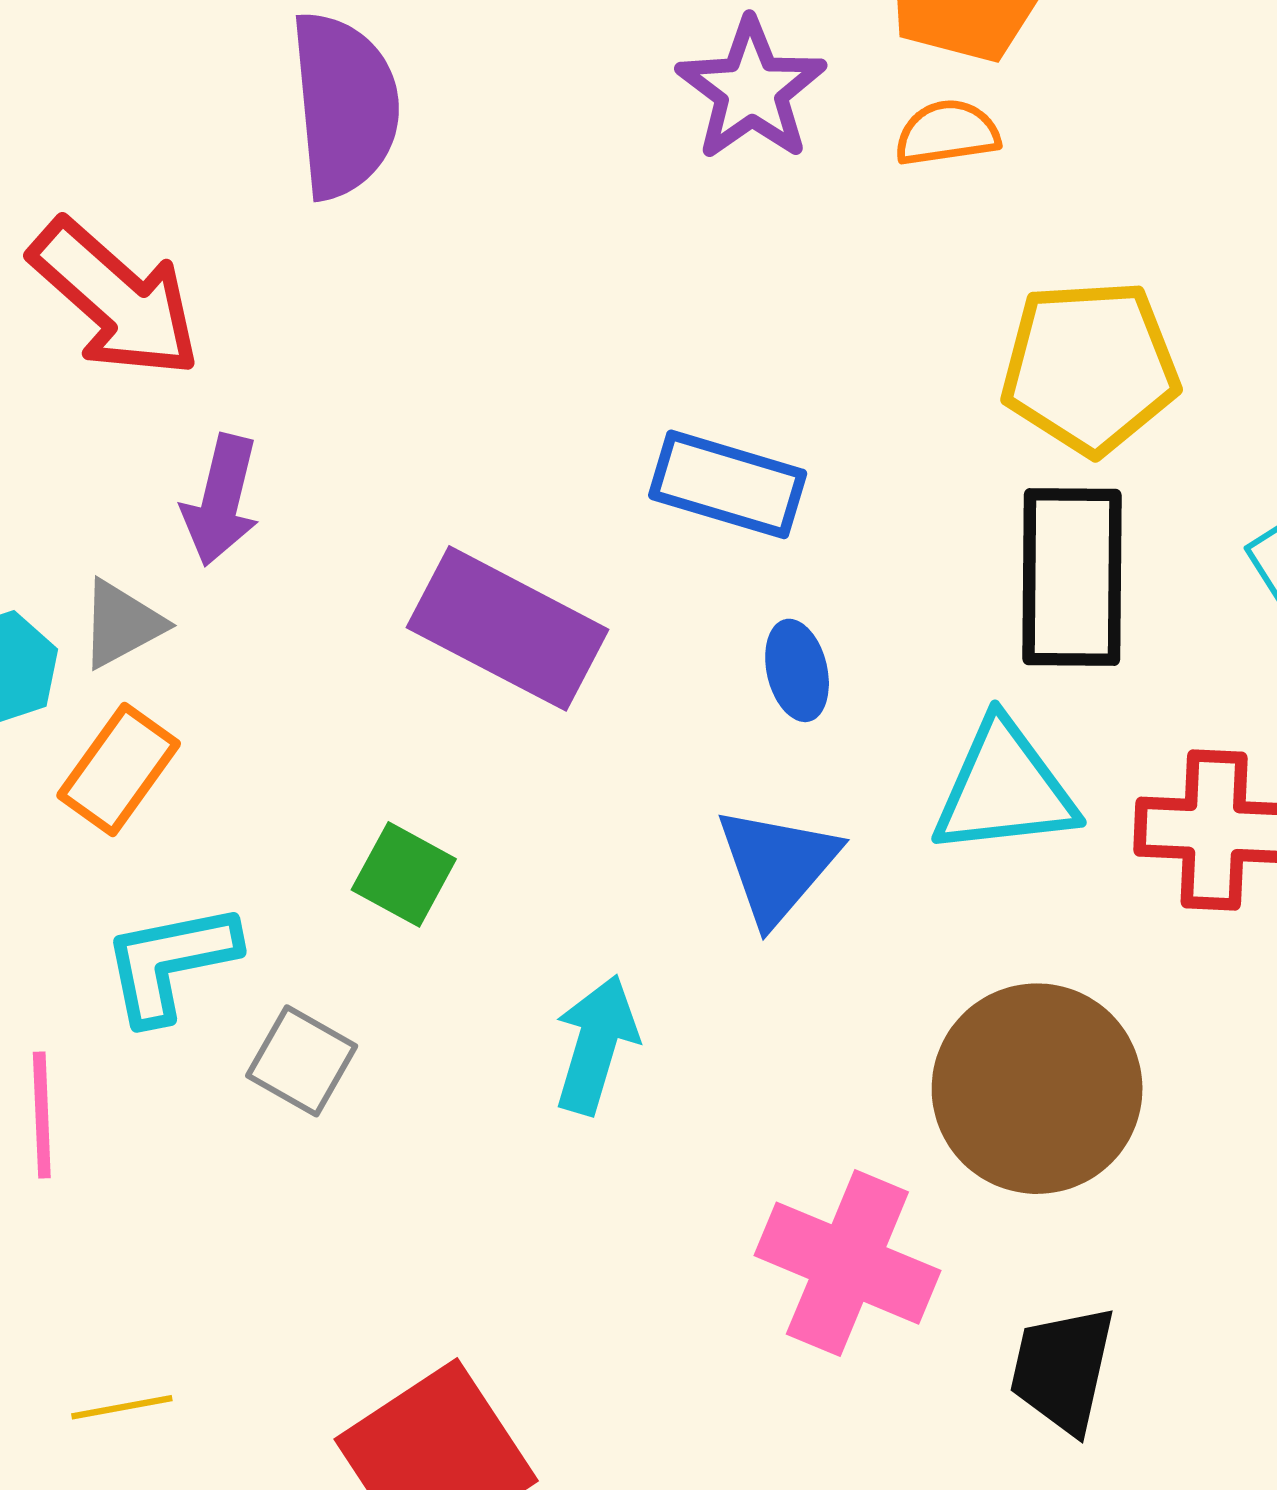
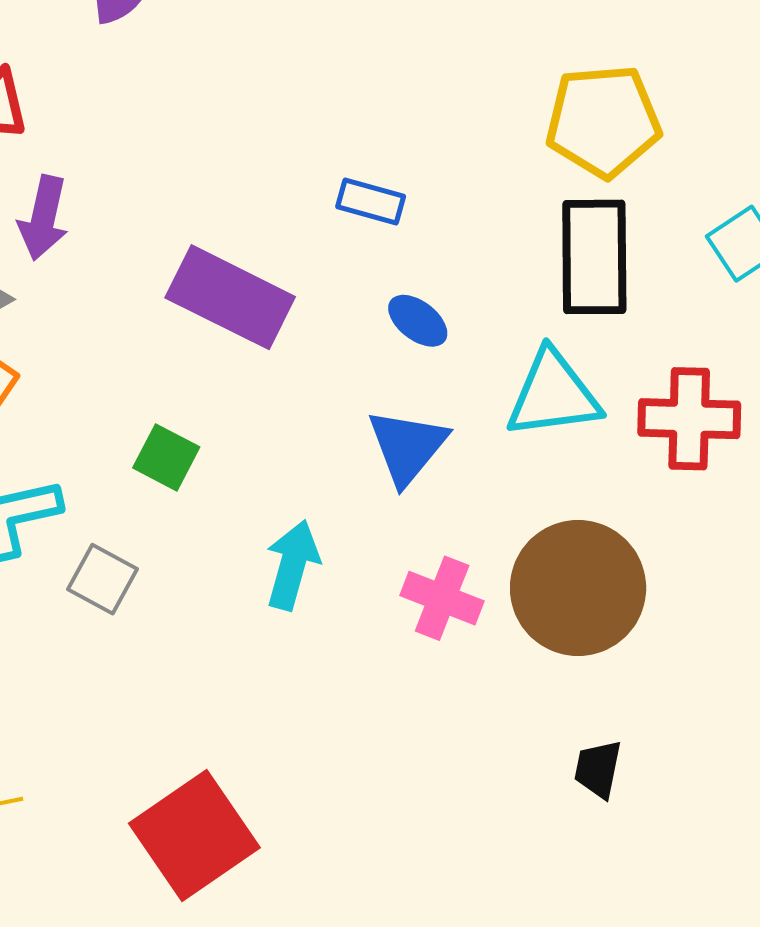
blue rectangle: (728, 484) -> (371, 201), size x0.7
blue ellipse: (797, 670) -> (418, 321), turned -38
pink cross: (847, 1263) -> (442, 598), moved, size x0.7
black trapezoid: (1063, 1369) -> (598, 769), size x0.7

